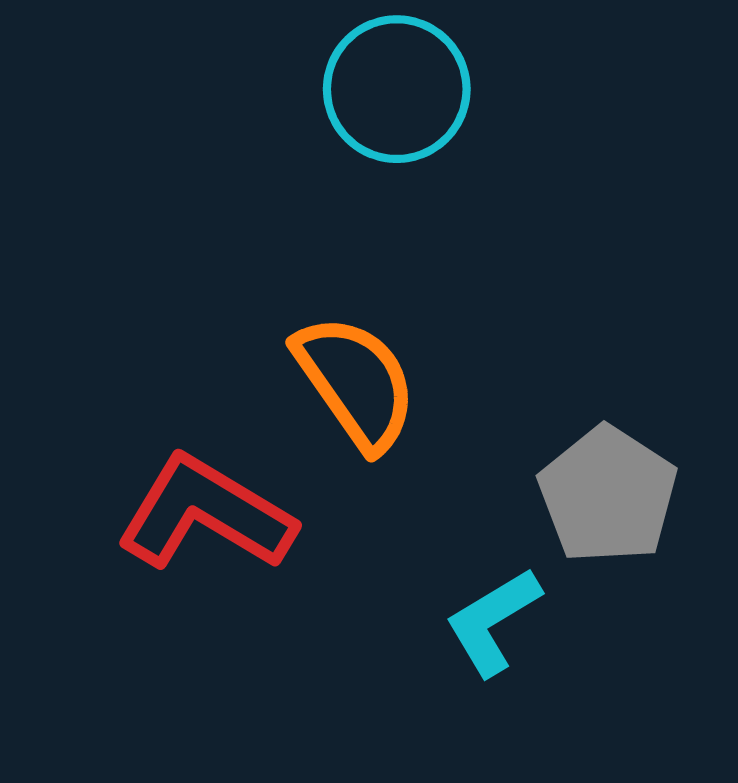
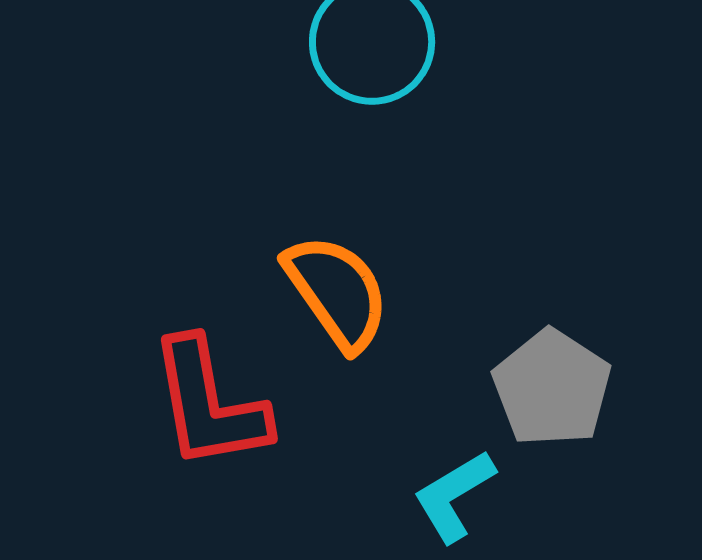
red L-shape: (206, 514) -> (209, 404), turned -131

